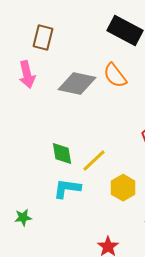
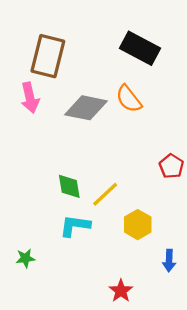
brown rectangle: (43, 38) -> (48, 56), size x1.5

